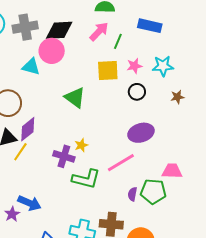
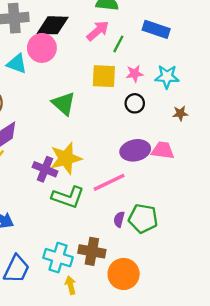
yellow star: (81, 145) -> (66, 158), size x2.0
pink trapezoid: (172, 171) -> (163, 150), moved

